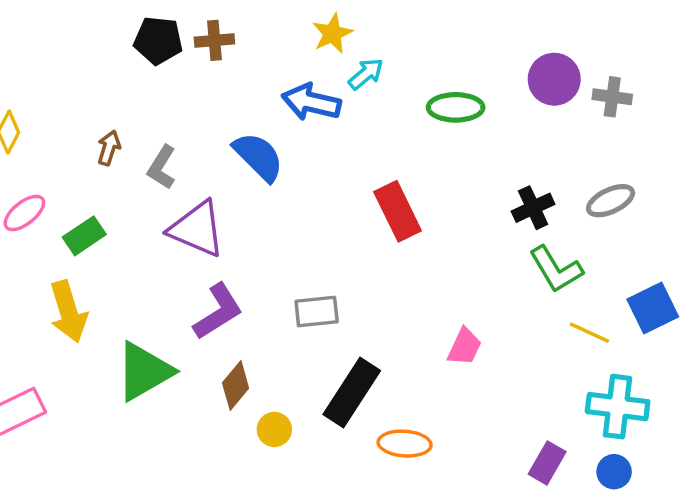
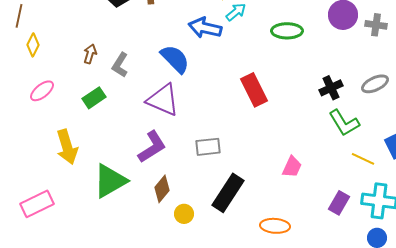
purple triangle: (197, 229) -> (163, 100), moved
green rectangle: (84, 236) -> (94, 98), moved
orange ellipse: (405, 444) -> (275, 226), moved
purple rectangle: (547, 463) -> (339, 203), moved

